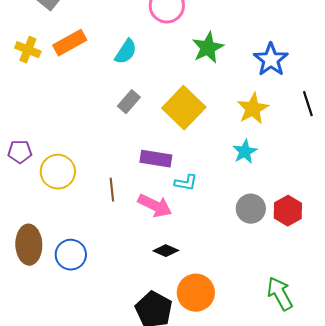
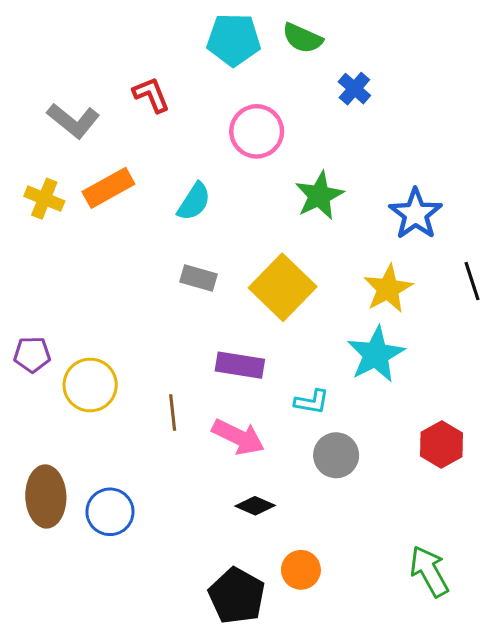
gray rectangle: (129, 102) -> (199, 278), turned 65
cyan star: (245, 152) -> (376, 354), size x1.5
cyan L-shape: (186, 183) -> (312, 402), moved
gray circle: (251, 209) -> (336, 455), moved
orange circle: (196, 293) -> (301, 570), size x0.7

